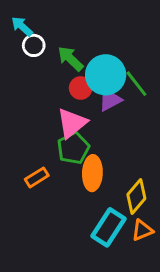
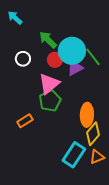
white circle: (34, 45) -> (23, 59), moved
orange ellipse: (92, 173) -> (87, 115), moved

